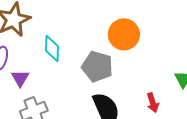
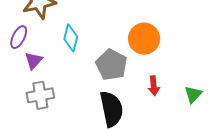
red arrow: (153, 103) -> (154, 86), moved

